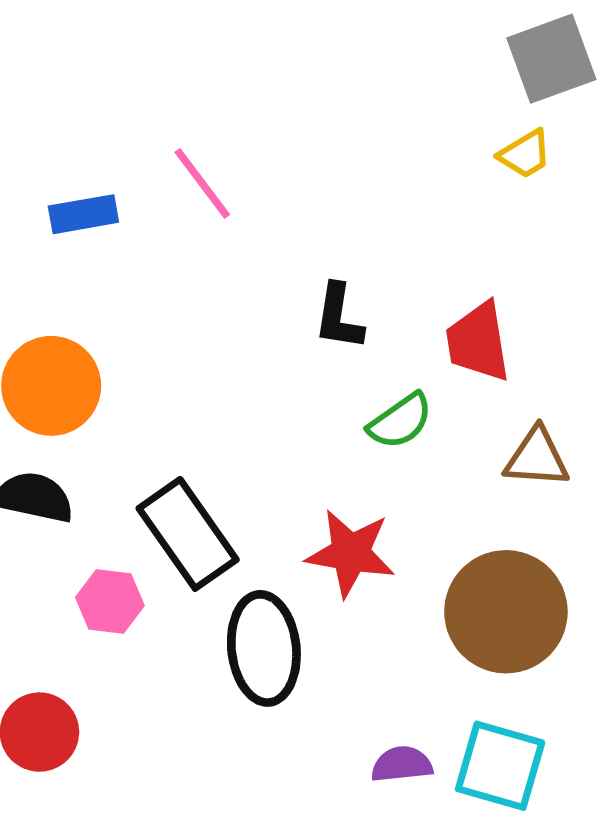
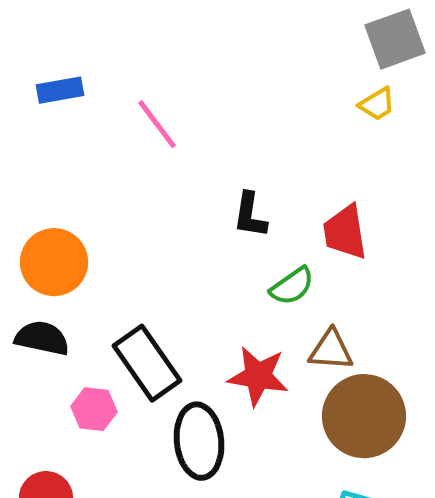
blue rectangle: (83, 214) -> (60, 90), moved
brown triangle: (537, 458) -> (331, 350), moved

